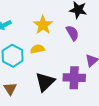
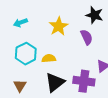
yellow semicircle: (37, 49) -> (49, 58), moved

